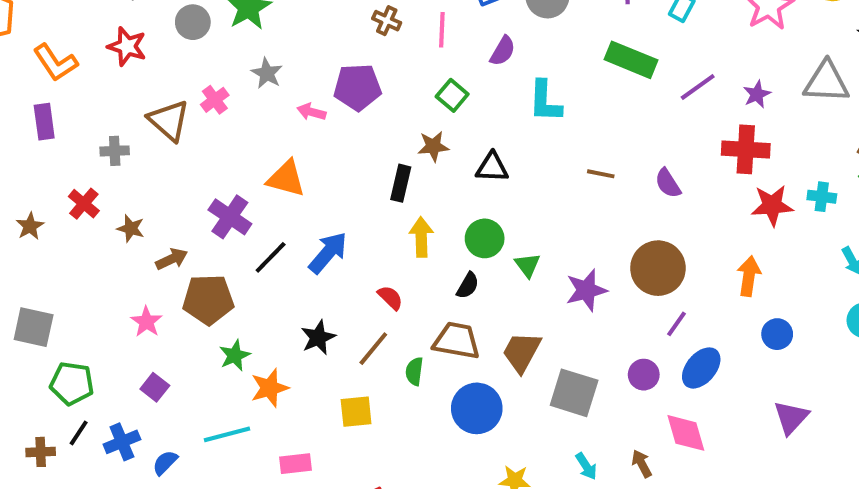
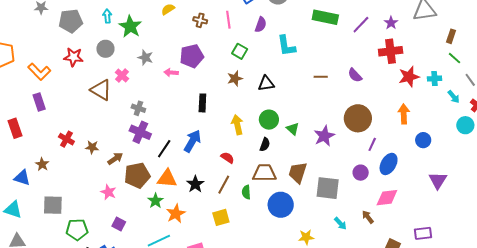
gray circle: (193, 22) -> (105, 49), moved
gray cross: (115, 151) -> (138, 108), moved, turned 32
orange triangle: (286, 179) -> (167, 179), moved
black rectangle: (401, 183) -> (202, 103), moved
cyan cross: (822, 197) -> (434, 79), moved
brown star: (30, 226) -> (42, 164), moved
pink diamond: (686, 433) -> (387, 198), turned -70

